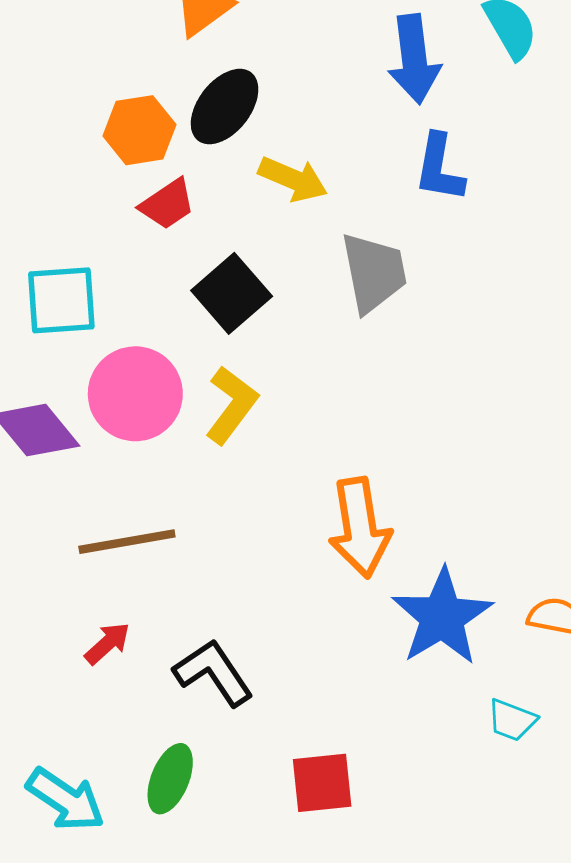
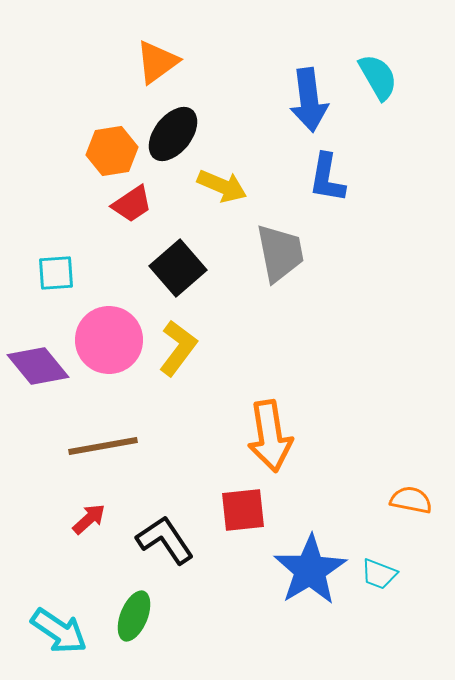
cyan square: (61, 300) -> (56, 273), size x0.7
blue star: (442, 617) -> (310, 570), moved
red square: (322, 783) -> (243, 510), moved

